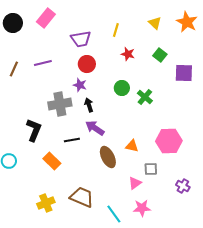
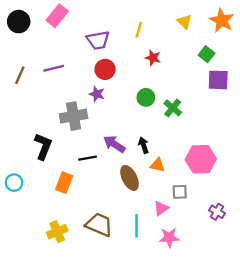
green square: (160, 55) -> (207, 54), moved
black arrow: (89, 105) -> (144, 145), moved
orange rectangle: (52, 161) -> (64, 183), turned 66
cyan line: (114, 214) -> (137, 226), moved, turned 36

